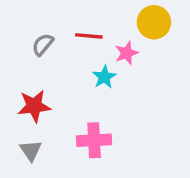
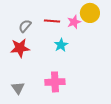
pink star: (127, 53) -> (74, 22), moved
red star: (34, 106) -> (20, 48), moved

